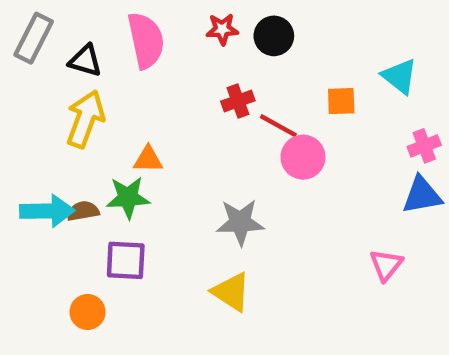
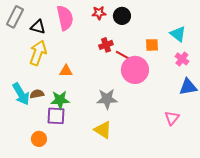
pink cross: (424, 146) -> (182, 59), moved, turned -32
pink circle: (303, 157) -> (135, 70), size x1.4
green star: (128, 198) -> (60, 100), moved
cyan arrow: (47, 211) -> (21, 94), turned 60

